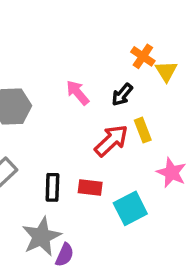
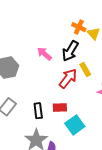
black arrow: (122, 95) -> (70, 51), size x1.5
cyan square: (130, 208) -> (75, 125), moved

